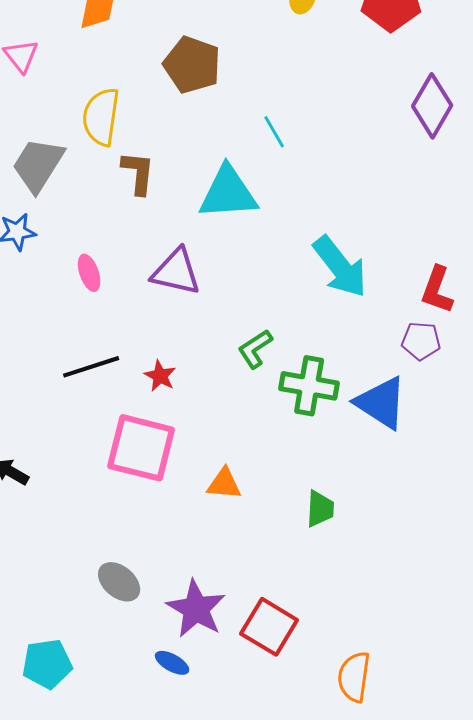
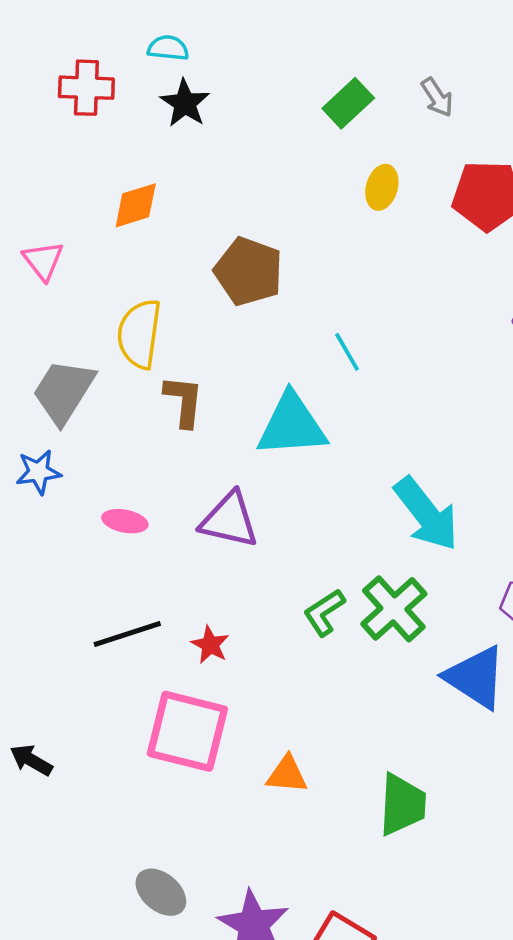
pink ellipse: (89, 273) -> (125, 521), turned -60
green cross: (309, 386) -> (394, 609), moved, turned 38
green trapezoid: (320, 509) -> (402, 805), size x1.4

